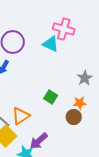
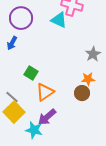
green square: (51, 97) -> (31, 73), moved
orange triangle: (21, 116) -> (45, 92), moved

